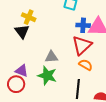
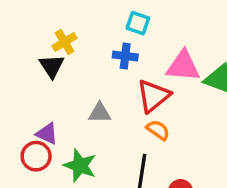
yellow cross: (29, 17) -> (65, 42), turned 32
blue cross: (83, 25) -> (125, 56), moved
green star: (47, 76) -> (80, 166), moved

